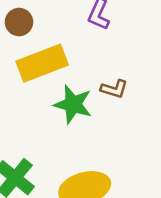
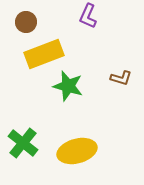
brown L-shape: (114, 89) -> (121, 78), moved

